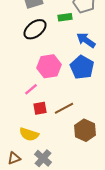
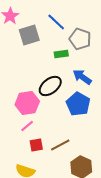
black ellipse: (35, 29) -> (50, 86), moved
pink hexagon: (49, 66) -> (27, 103), moved

